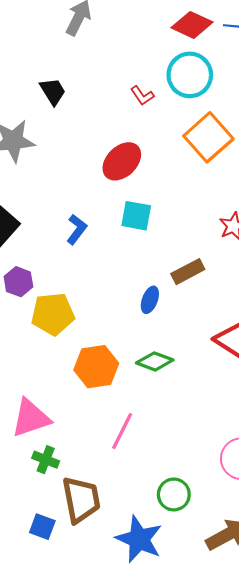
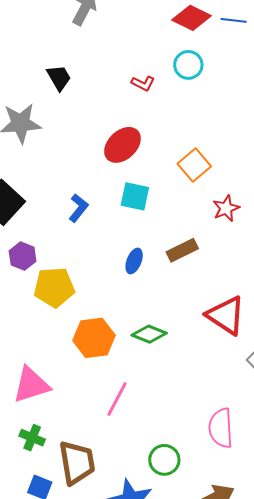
cyan circle: (190, 75) -> (188, 65), size x0.7
red L-shape: (142, 96) -> (143, 83), turned -30
orange square: (208, 137) -> (194, 165), moved, size x0.7
blue ellipse: (150, 300) -> (134, 261), moved
green cross: (46, 460) -> (32, 438), moved

